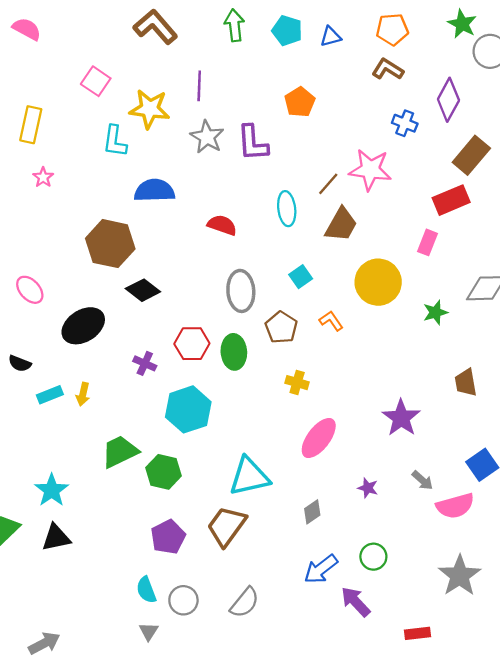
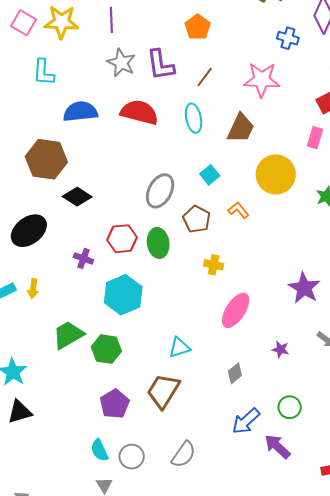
yellow star: (150, 109) -> (62, 22), moved
brown line: (328, 184) -> (205, 77), moved
red semicircle: (222, 225) -> (139, 112), moved, size x1.5
gray ellipse: (241, 291) -> (160, 191), turned 36
cyan triangle: (249, 477) -> (179, 348), size x0.6

